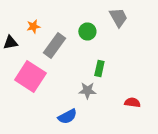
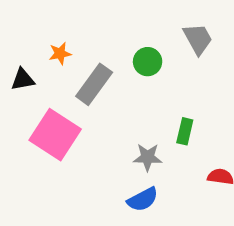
green rectangle: (99, 68) -> (185, 131), moved
blue semicircle: (67, 116) -> (143, 199), moved

